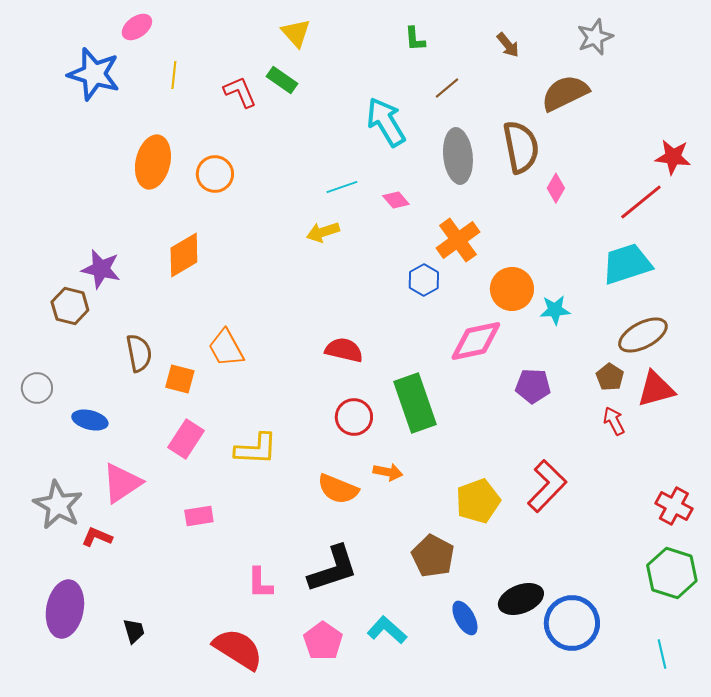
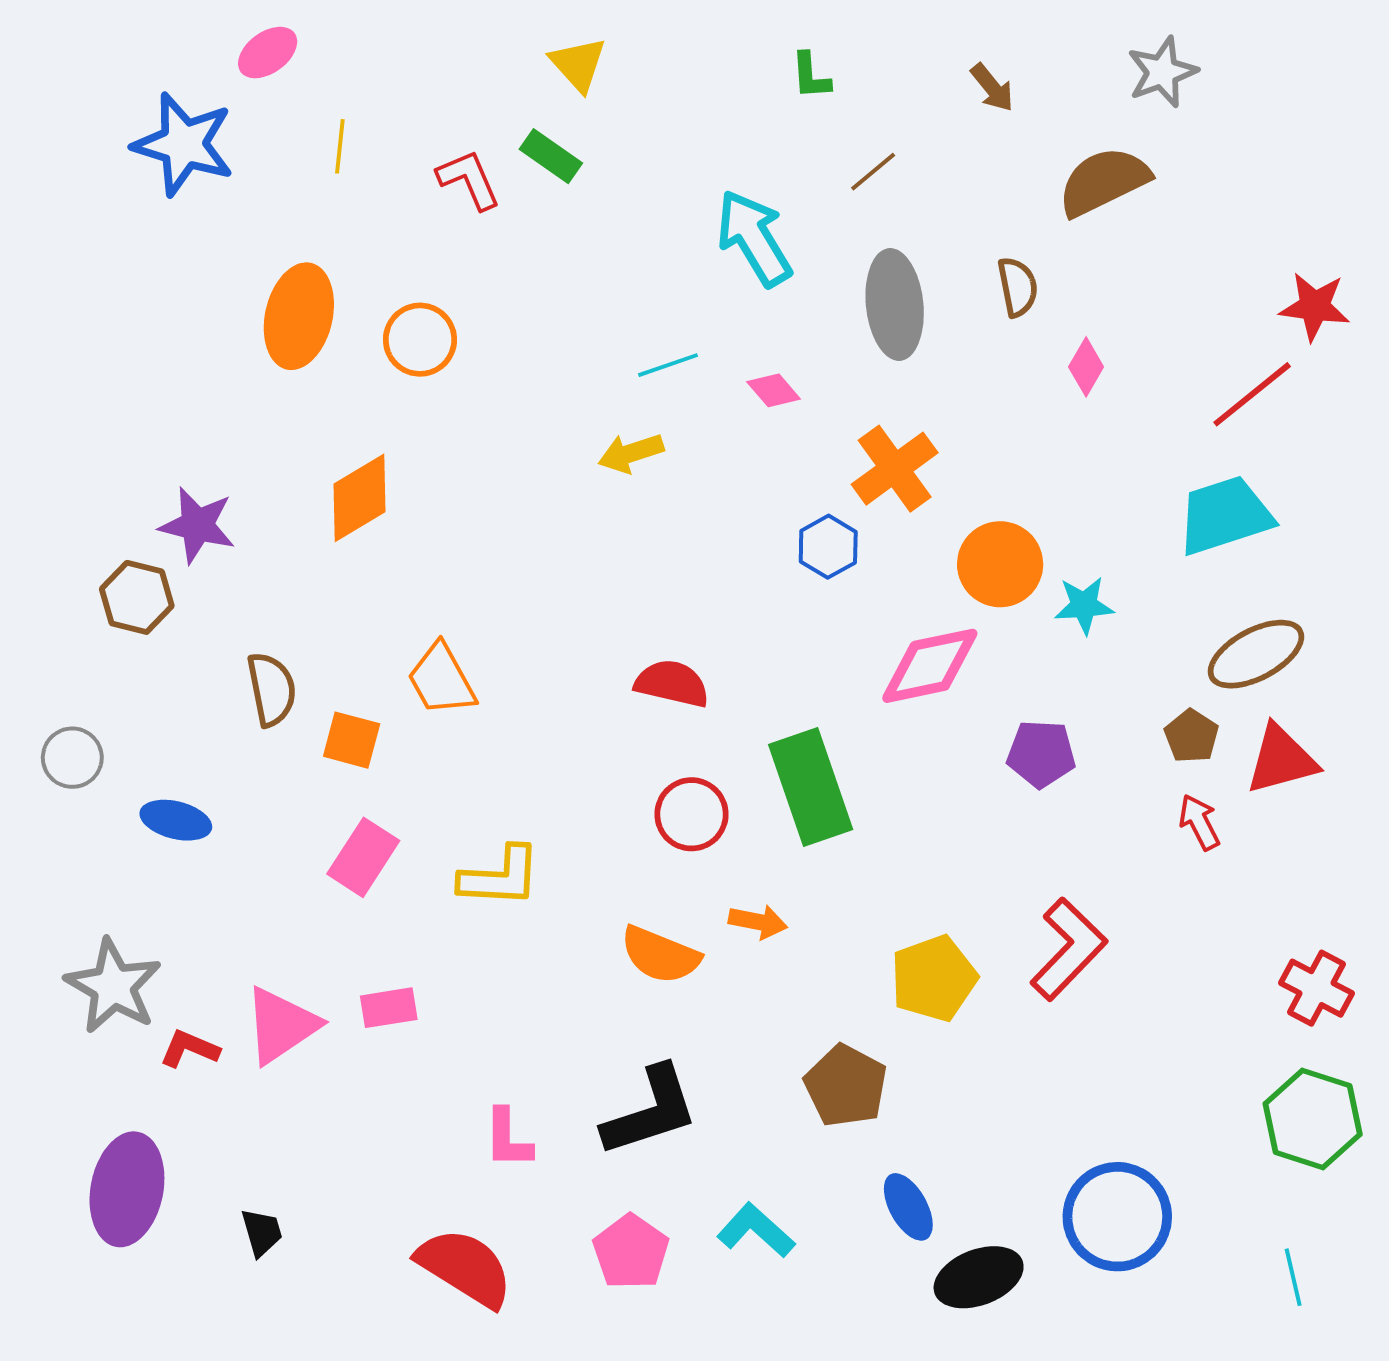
brown semicircle: (521, 147) -> (1018, 287), size x0.6
pink triangle: (122, 483) -> (281, 1025), moved
black ellipse: (521, 599) -> (979, 1277), moved

